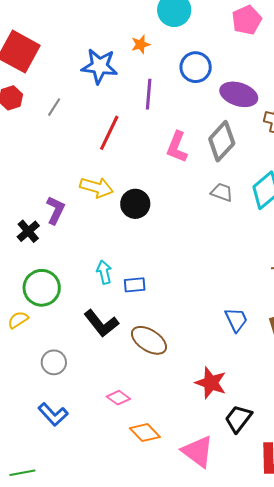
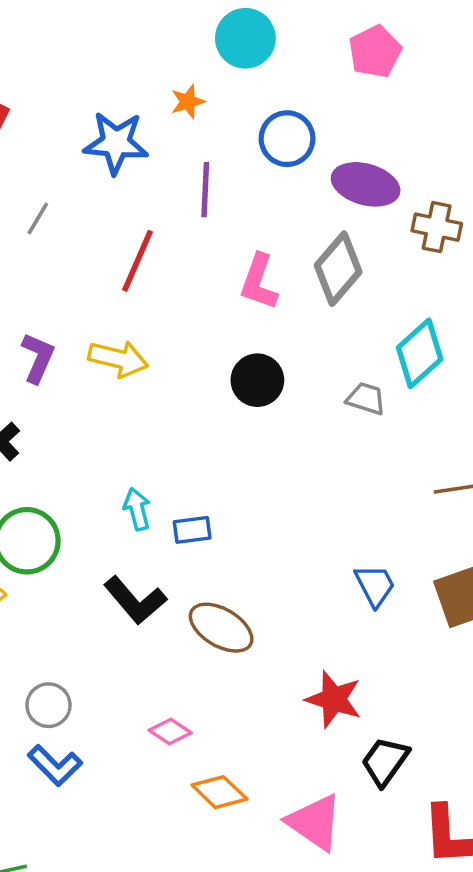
gray trapezoid: (222, 192) -> (366, 399), moved
black circle: (135, 204) -> (257, 380), moved
purple L-shape: (55, 210) -> (38, 358), moved
gray circle: (54, 362) -> (48, 705), moved

